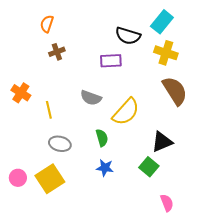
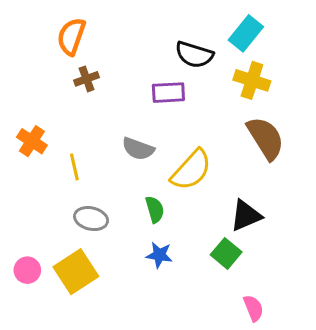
orange semicircle: (47, 24) -> (71, 36), size x1.4

